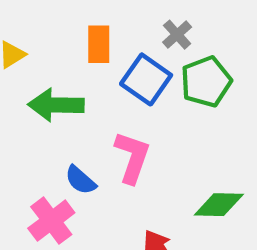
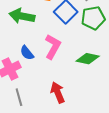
green diamond: (219, 205) -> (88, 59), moved

